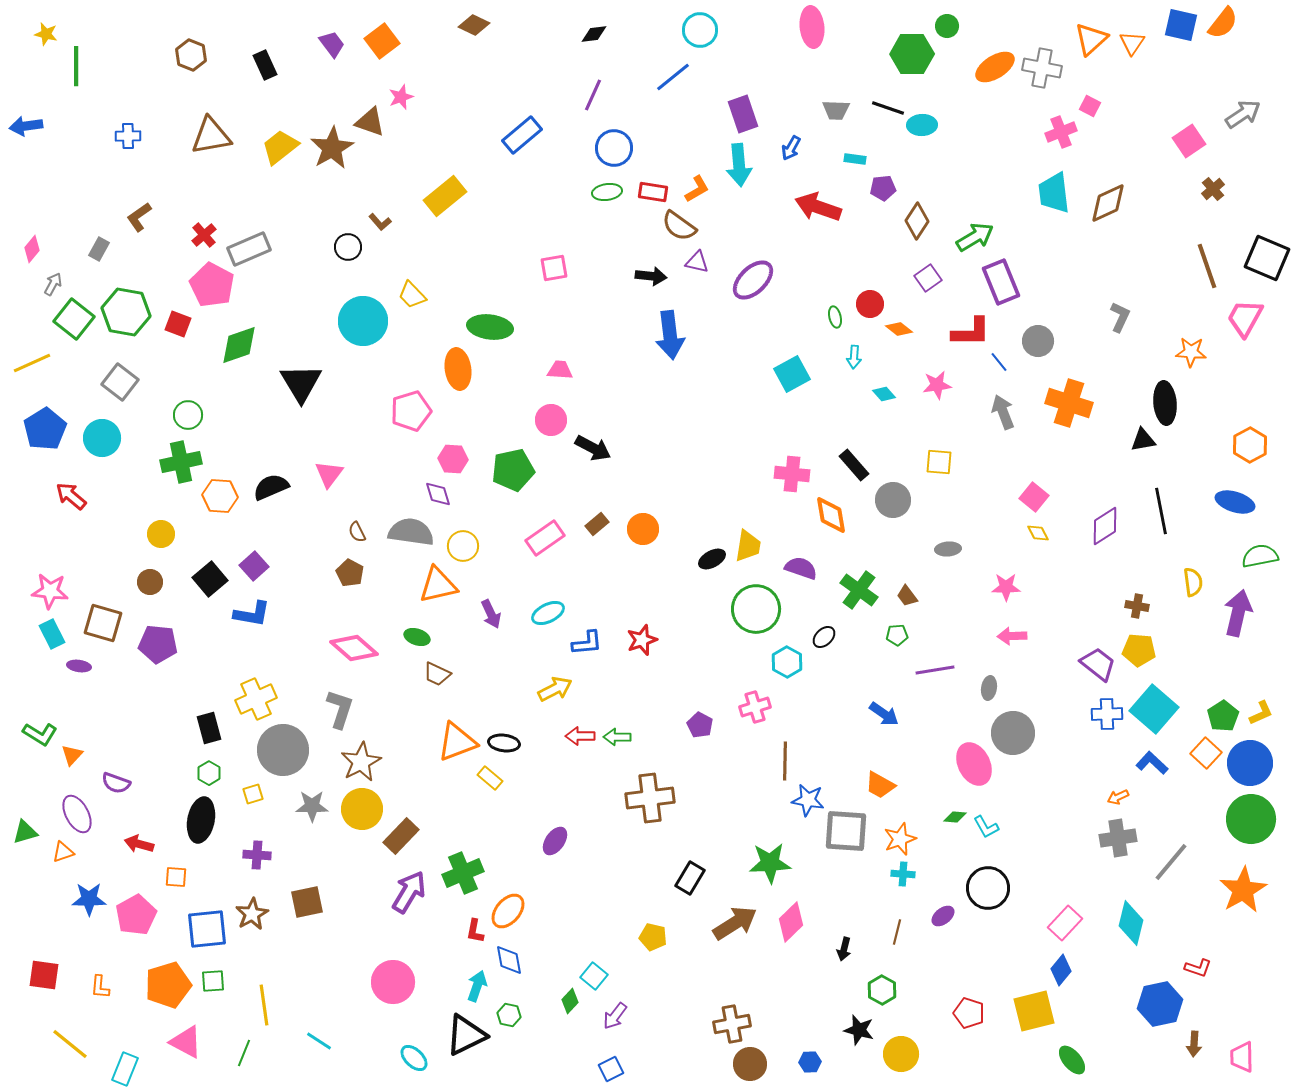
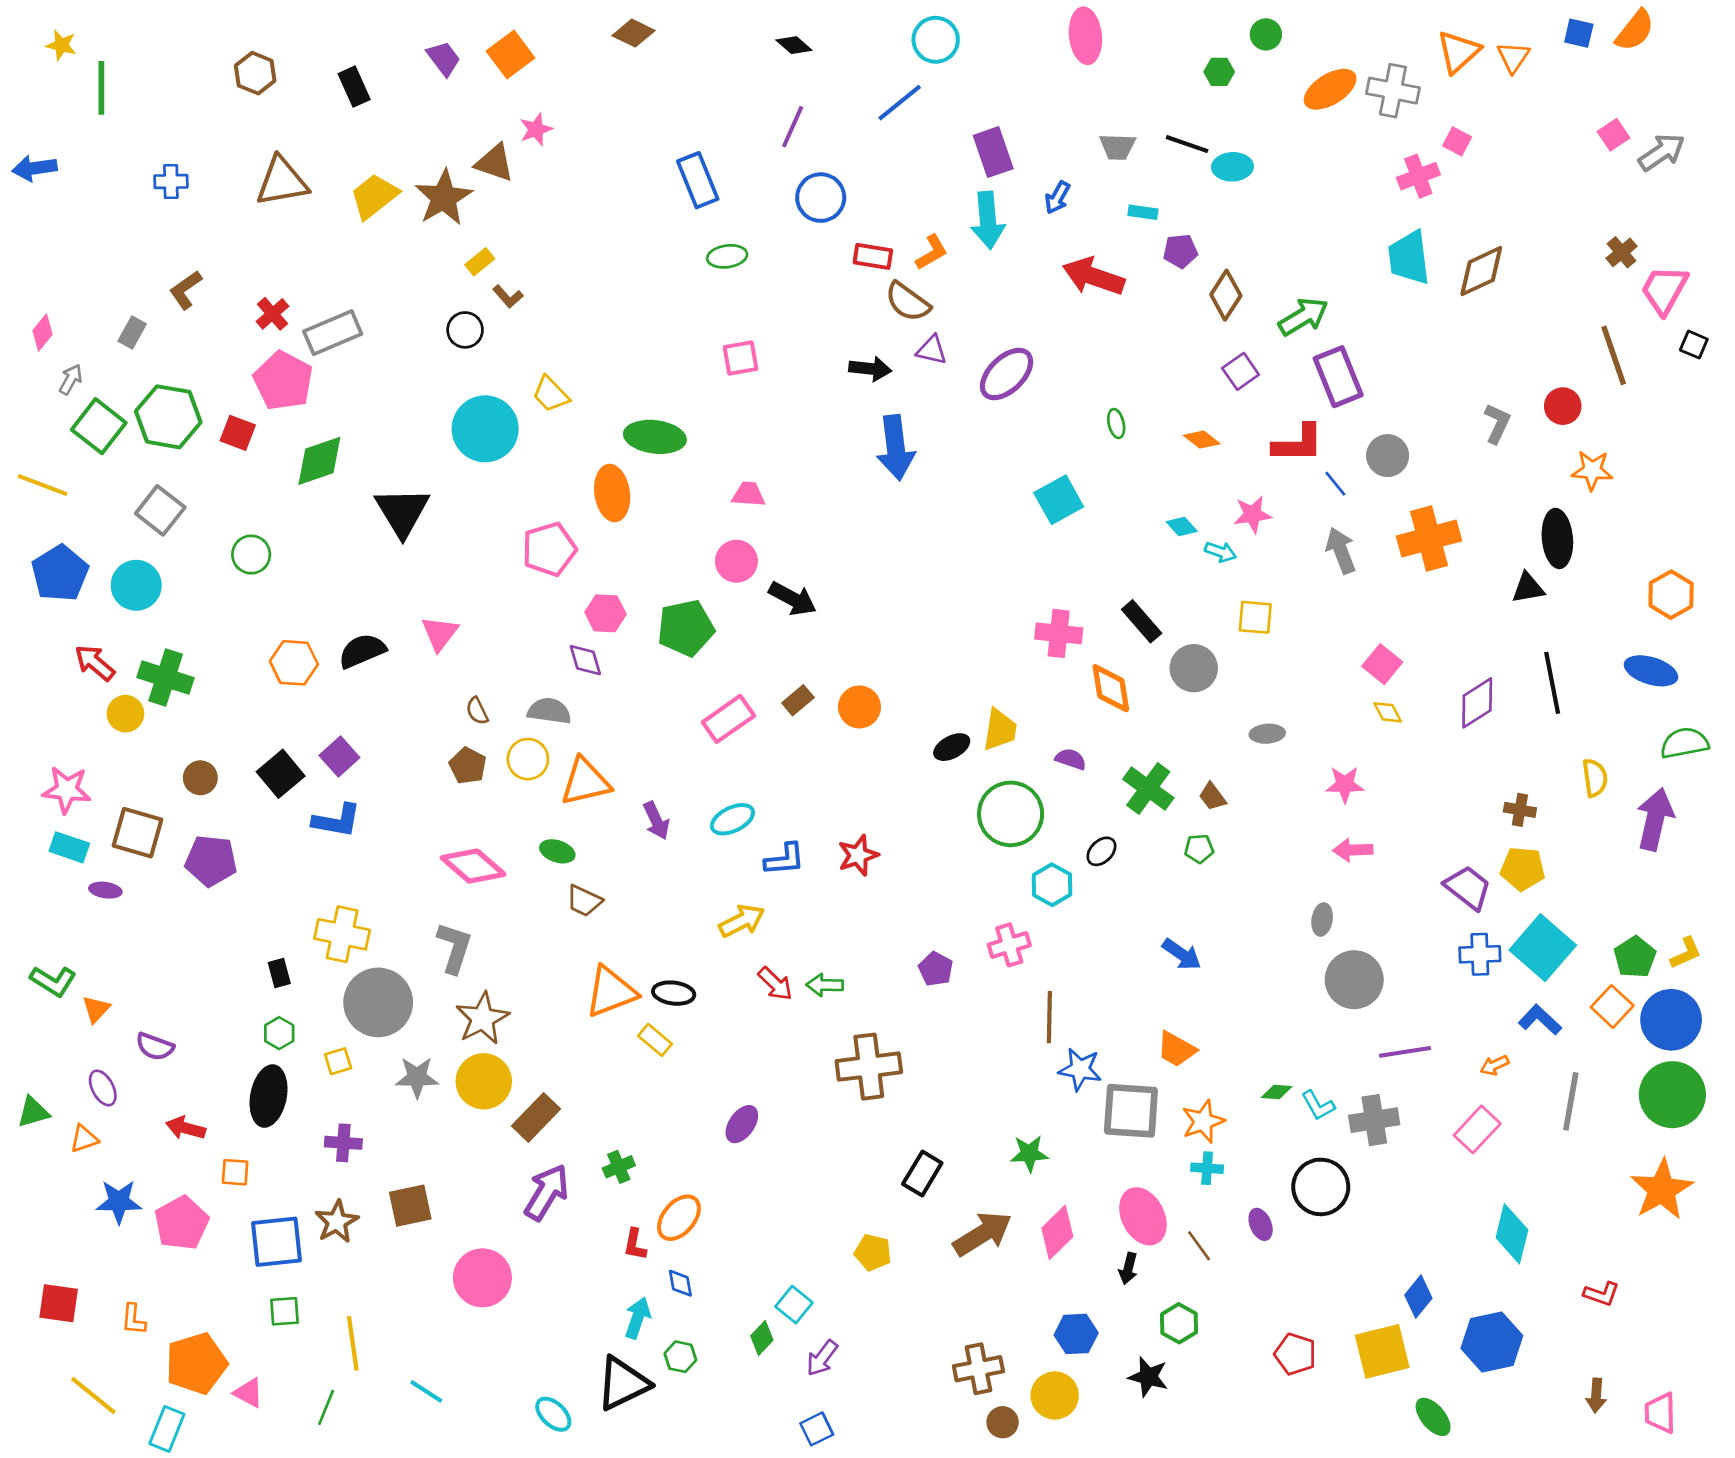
blue square: (1181, 25) -> (1579, 33), size x0.7
black diamond: (594, 34) -> (794, 45), turned 48
green hexagon: (912, 54) -> (1219, 72), size x0.5
blue rectangle: (522, 135) -> (698, 180), turned -72
pink square: (1189, 141) -> (1614, 135), moved, size x0.7
green ellipse: (607, 192) -> (727, 256), moved
yellow rectangle: (445, 196) -> (480, 262), moved, size x0.5
black square: (1267, 258) -> (1694, 345), size x0.5
red circle: (870, 304) -> (1563, 406), moved
pink trapezoid: (1245, 318) -> (1664, 290), moved
cyan arrow: (854, 357) -> (1220, 552), moved, turned -75
yellow line: (32, 363) -> (43, 485), turned 45
orange cross: (1069, 403) -> (1429, 538), turned -33
green cross: (181, 462) -> (166, 678), moved, turned 30
gray semicircle: (411, 532) -> (549, 711), size x0.7
yellow circle: (161, 534) -> (125, 714), moved
yellow circle: (463, 546) -> (528, 759), moved
purple semicircle: (801, 568) -> (1071, 759), size x0.7
cyan rectangle: (52, 634) -> (69, 847), turned -44
purple line: (935, 670) -> (1405, 1052), moved
yellow cross: (256, 699) -> (342, 934), turned 36
black rectangle: (209, 728) -> (279, 973), size x0.7
red arrow: (580, 736) -> (775, 984), turned -136
pink ellipse: (974, 764) -> (1143, 1216), moved
purple ellipse: (77, 814) -> (103, 1088), size x0.7
gray cross: (1118, 838) -> (1374, 1120), moved
gray line: (1171, 862) -> (1571, 1101), moved, turned -30
green star: (770, 863) -> (1029, 1153), size x0.7
green cross: (463, 873) -> (619, 1167), size x0.6
purple ellipse: (943, 916) -> (1261, 1224), turned -75
pink rectangle: (1065, 923) -> (1477, 1129), moved
brown line: (897, 932) -> (1199, 1246), turned -50
blue diamond: (509, 960) -> (680, 1283), size x0.7
pink circle: (393, 982) -> (482, 1278), moved
orange pentagon: (168, 985) -> (196, 1363), moved
blue hexagon: (1160, 1004) -> (1492, 1342), moved
pink triangle: (186, 1042) -> (248, 1393), size x0.7
yellow circle: (901, 1054) -> (1055, 1395), moved
blue hexagon: (810, 1062) -> (1076, 1334), moved, size x1.4
brown circle: (750, 1064) -> (1003, 1422), size x0.7

